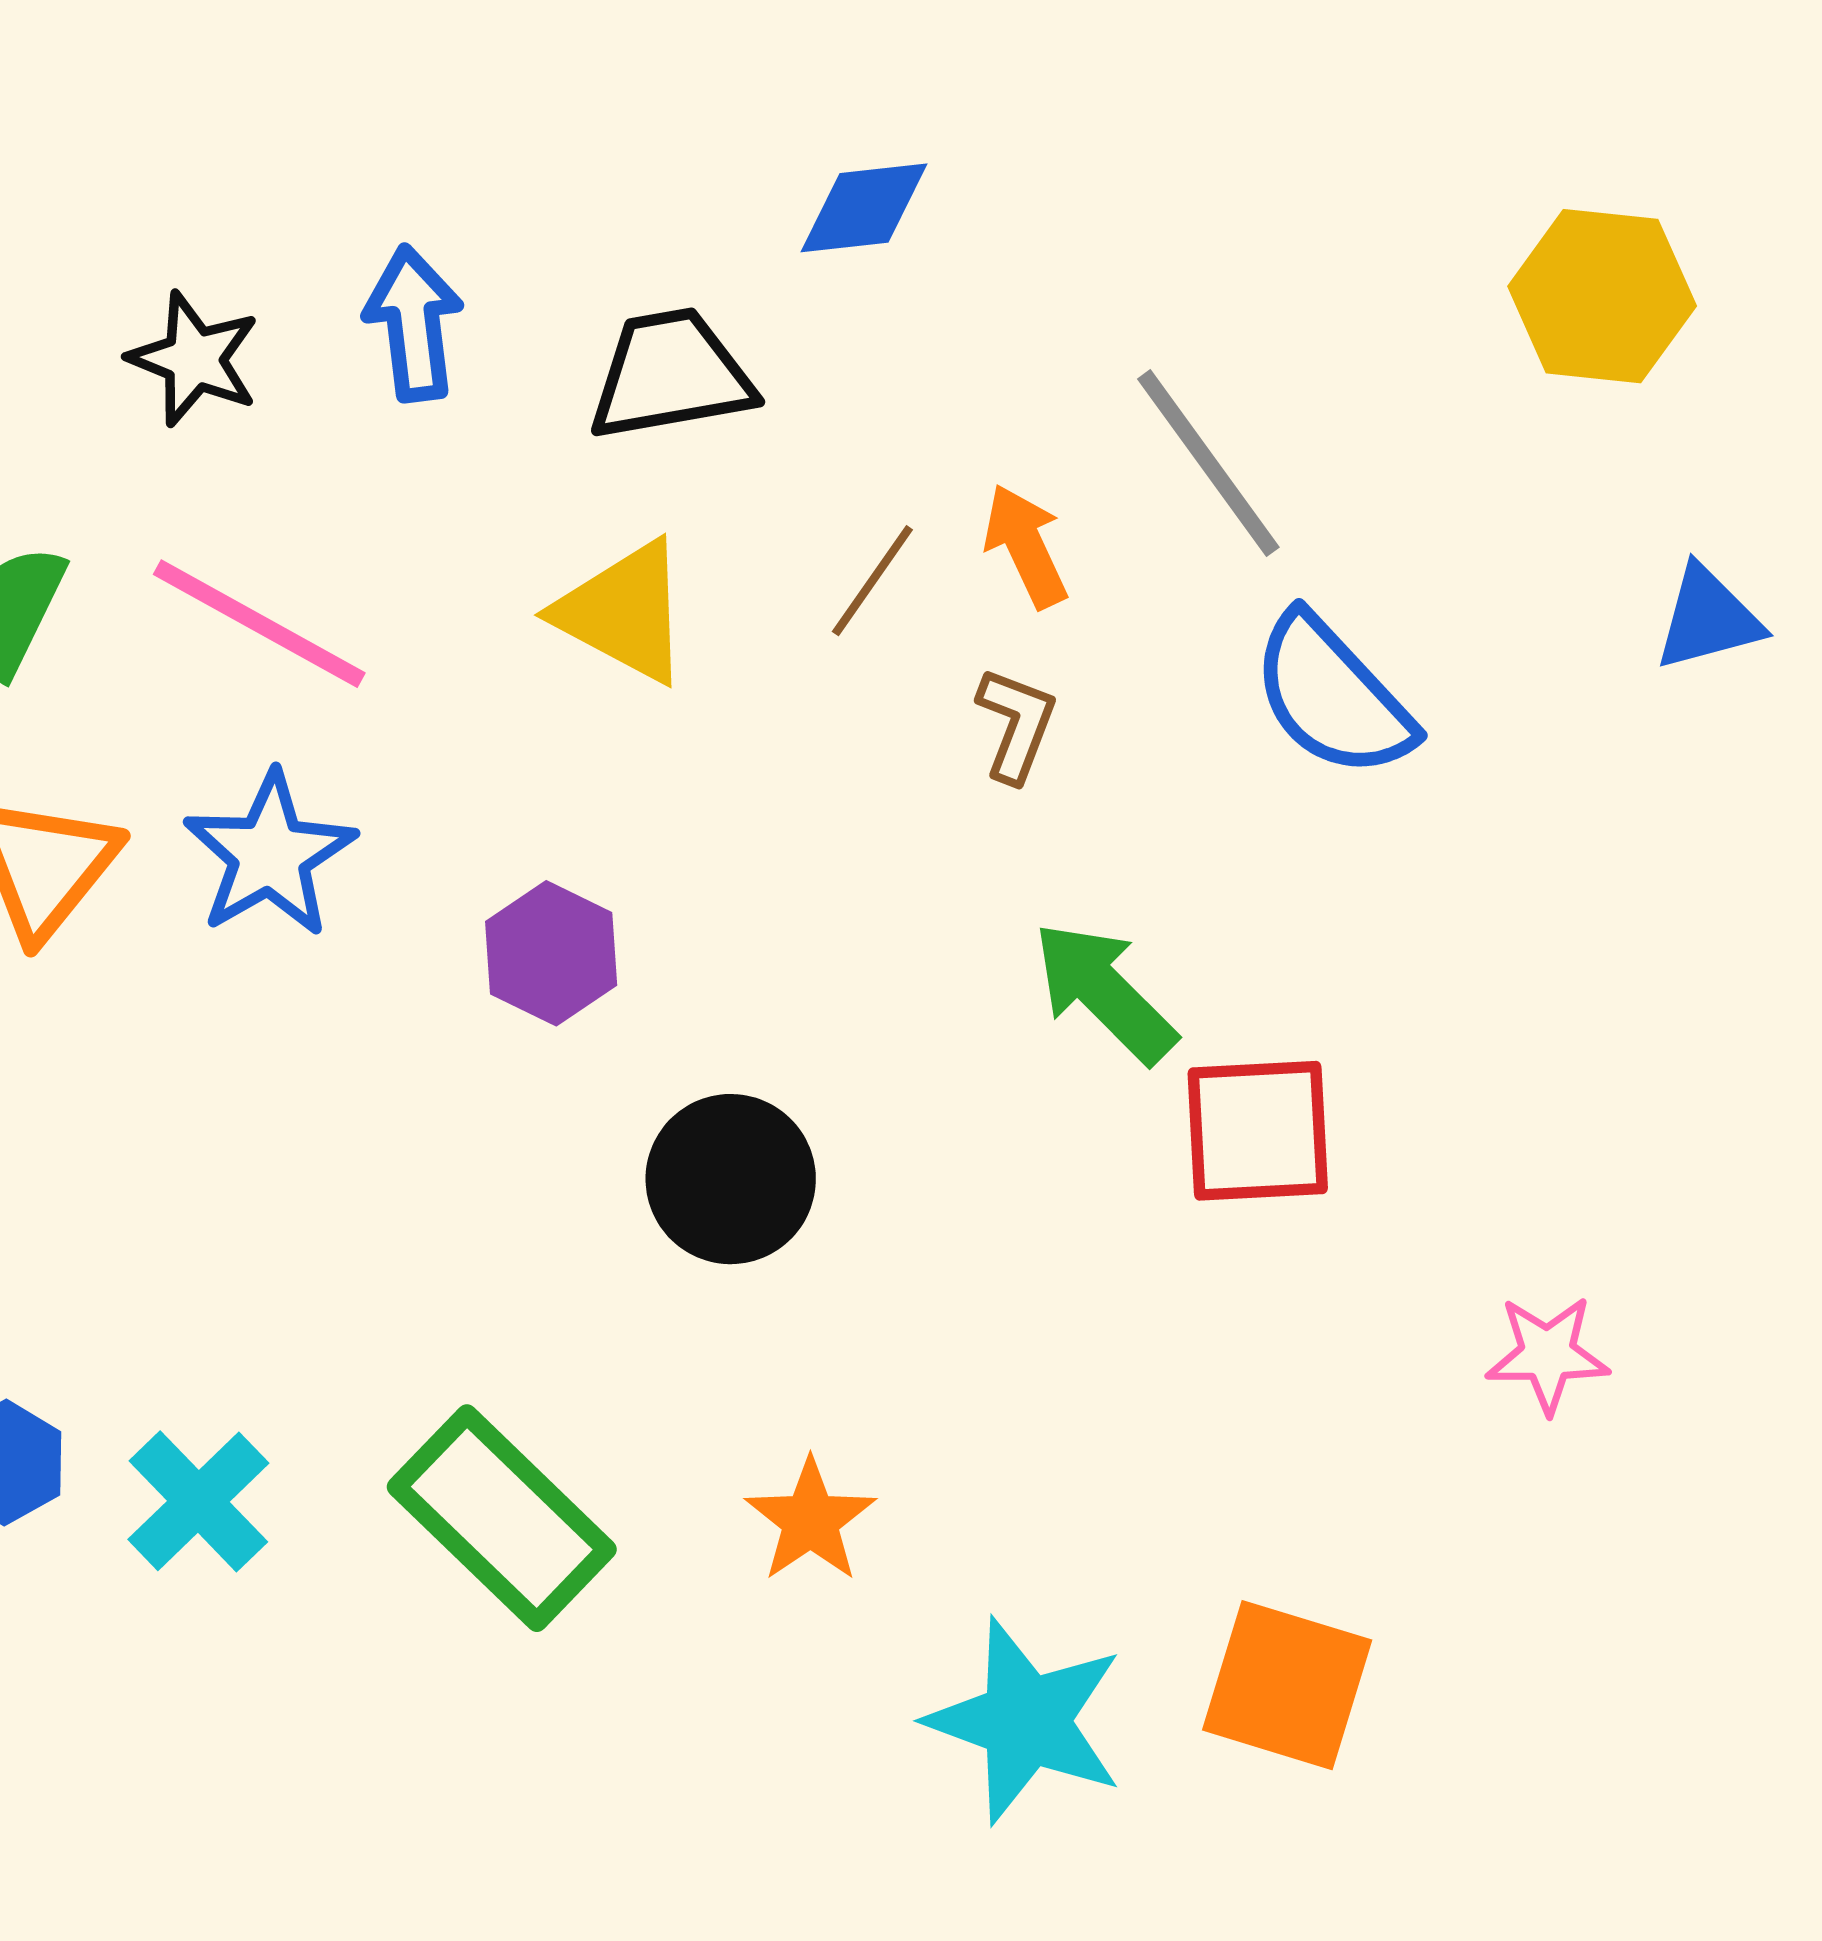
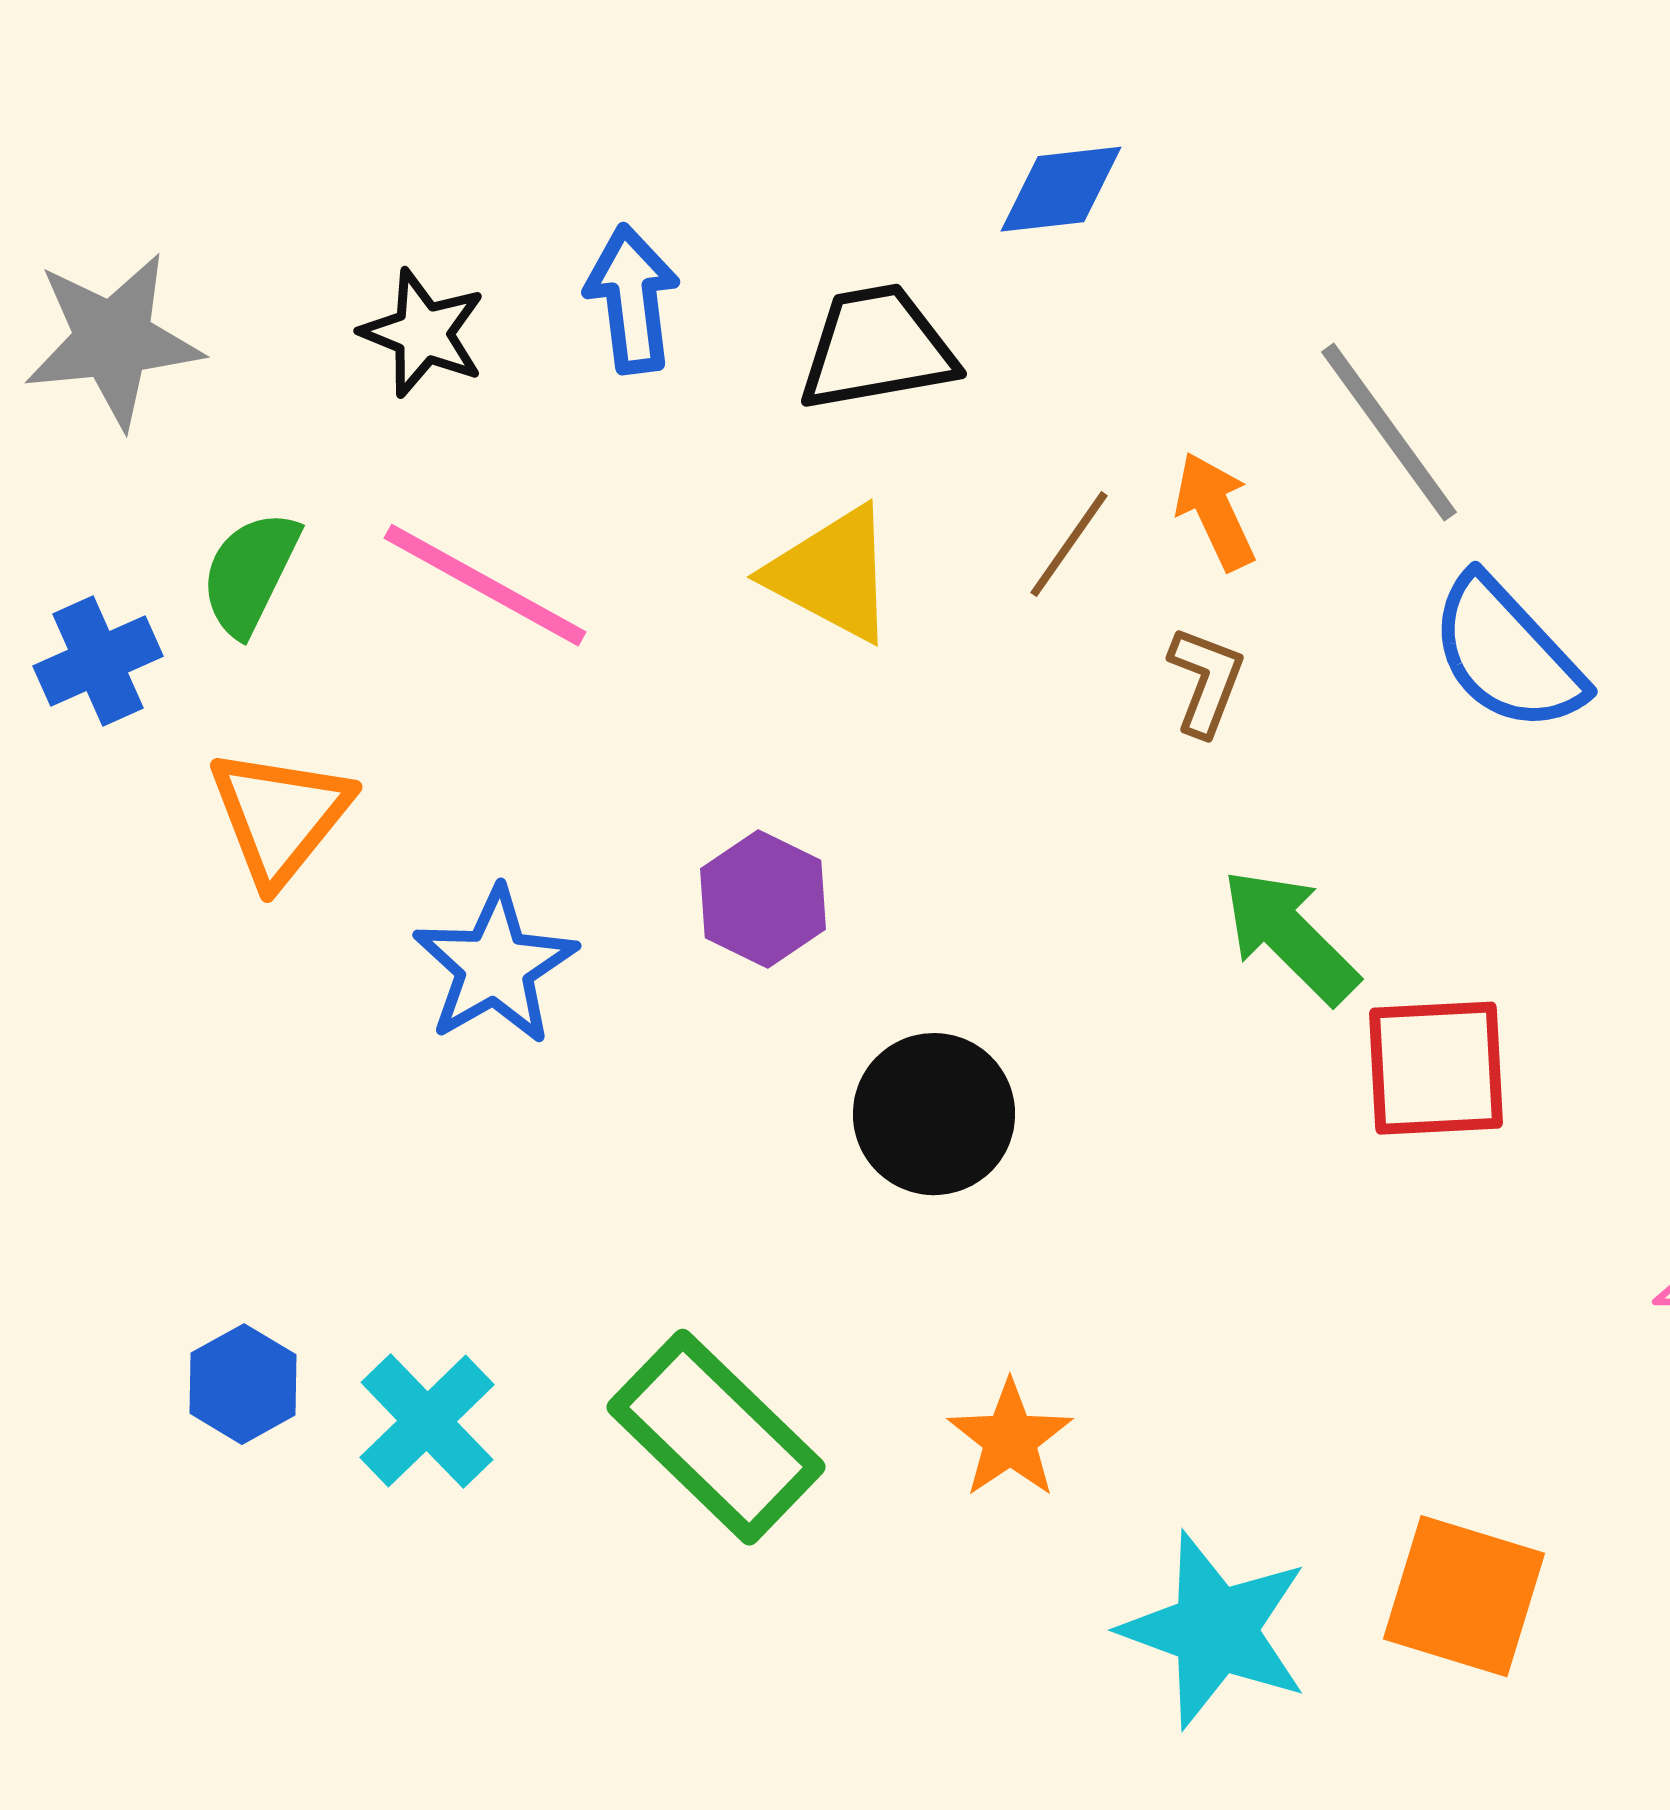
blue star: (270, 855) -> (495, 966), moved

